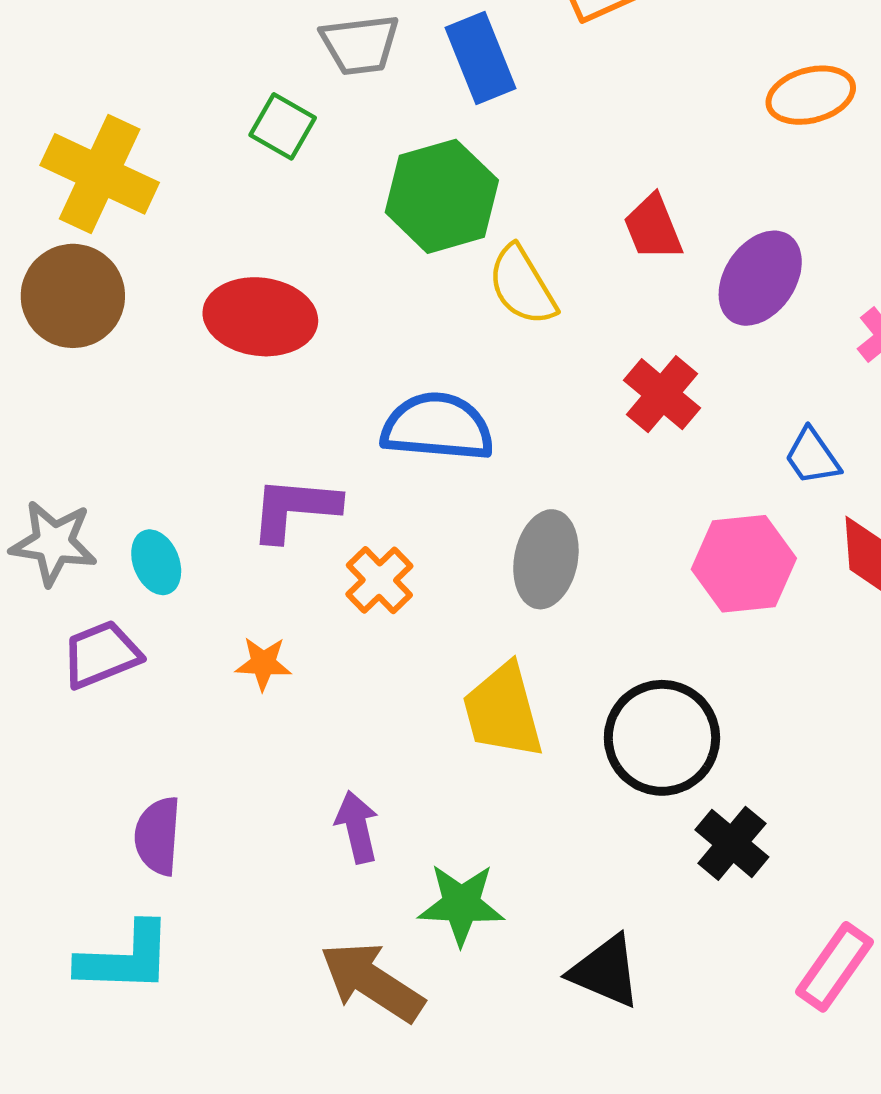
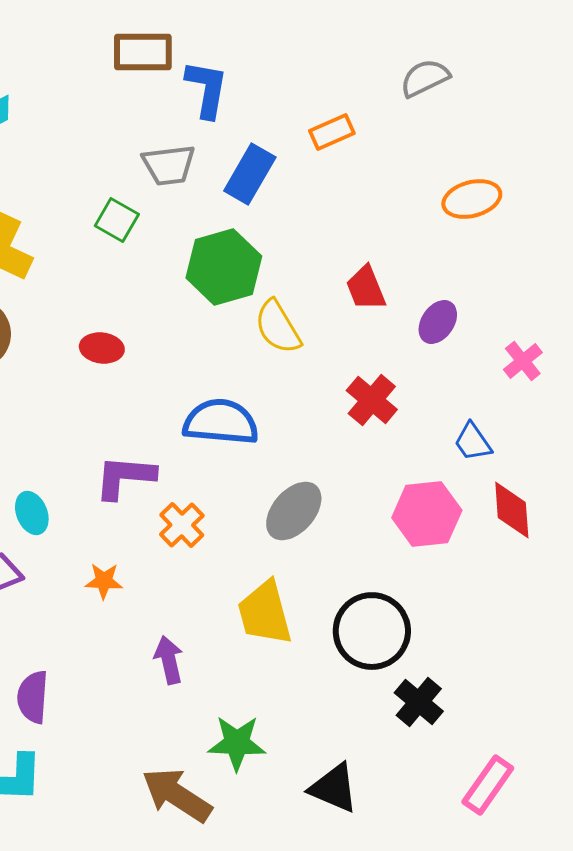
blue rectangle: (481, 58) -> (250, 174), turned 52
purple ellipse: (760, 278) -> (438, 322), size x0.7
red ellipse: (260, 317) -> (102, 348), size x0.6
gray ellipse: (546, 559) -> (294, 511), turned 30
purple arrow: (357, 827) -> (169, 660), moved

